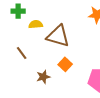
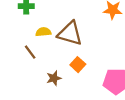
yellow semicircle: (36, 24) -> (43, 32), moved

